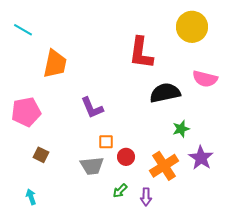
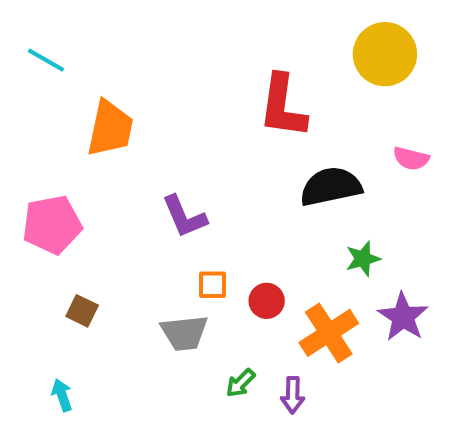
pink semicircle: (205, 79) -> (411, 158), size x0.7
red circle: (126, 157) -> (267, 301), moved

